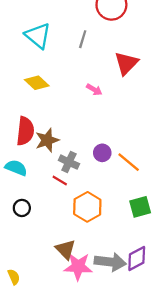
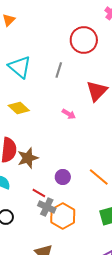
purple circle: (102, 153) -> (63, 177), moved
gray cross: (69, 162) -> (47, 207), moved

